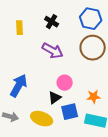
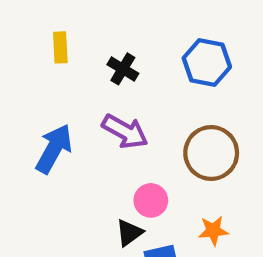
yellow rectangle: (20, 28) -> (60, 47), moved
brown circle: (93, 48) -> (211, 153), moved
blue arrow: (19, 86) -> (54, 149), moved

